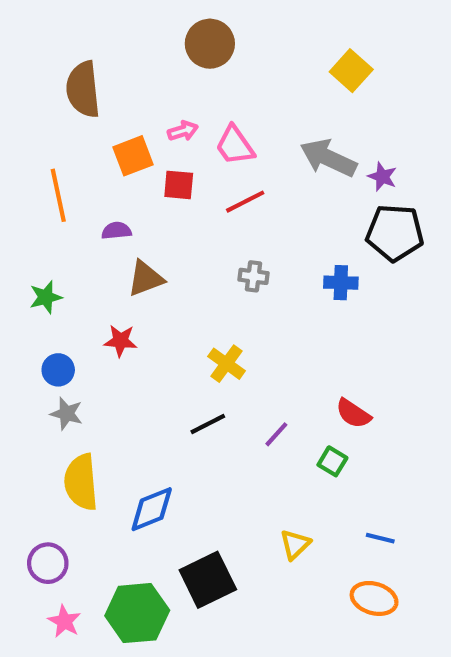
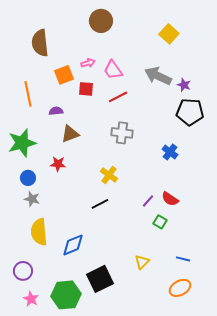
gray cross: (254, 276) -> (122, 133), size x1.5
blue cross: (341, 283) -> (170, 152), moved, turned 35
green star: (46, 297) -> (22, 143), size x1.8
purple line: (276, 434) -> (148, 201), moved
orange ellipse: (374, 598) -> (180, 288), turned -45

